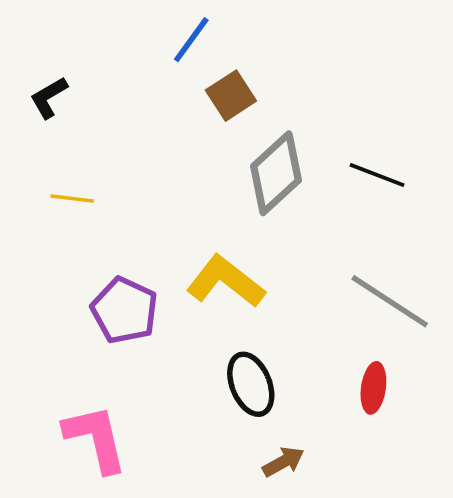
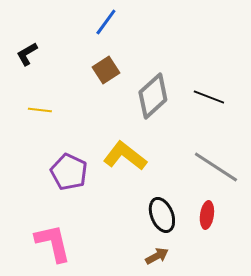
brown square: (231, 96) -> (106, 70), moved
black ellipse: (251, 384) -> (162, 215), moved

